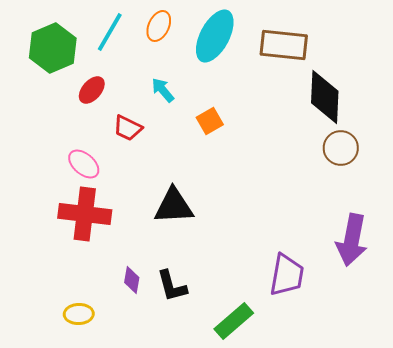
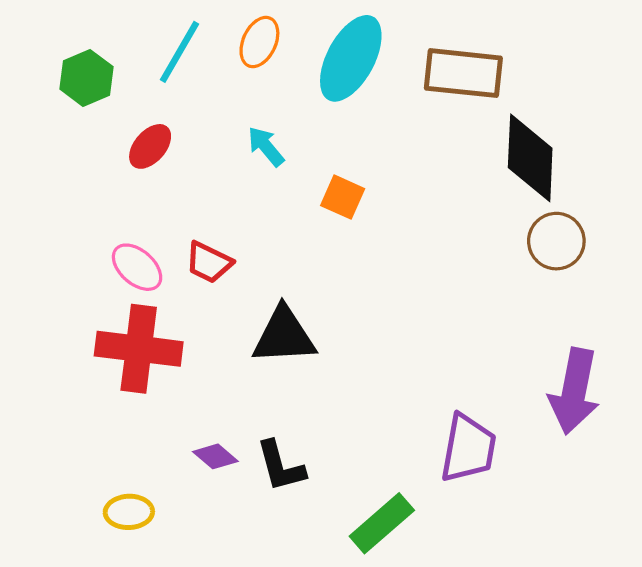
green hexagon: (53, 48) -> (86, 78), size x0.7
orange square: (210, 121) -> (343, 197), turned -36
red trapezoid: (128, 128) -> (209, 262), moved
purple diamond: (132, 280) -> (215, 456), turned -60

